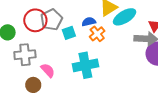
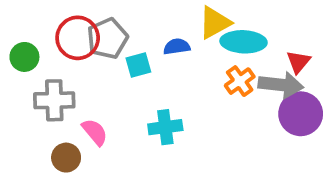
cyan ellipse: (125, 17) -> (244, 42), turned 30
orange cross: (97, 34) -> (240, 81), moved
cyan cross: (85, 65) -> (165, 127), size x0.7

